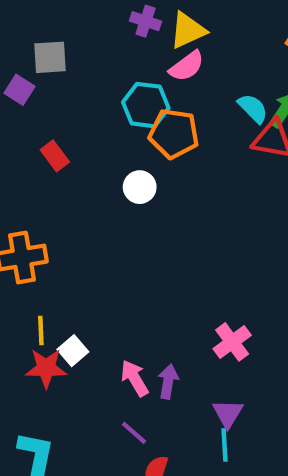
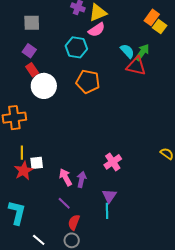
purple square: (19, 90) -> (29, 51), moved
orange pentagon: (174, 134) -> (88, 82), moved
white circle: (140, 187) -> (44, 86), moved, size x1.6
white square: (73, 351) -> (37, 163), turned 32
red star: (46, 368) -> (24, 171), turned -30

